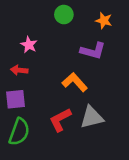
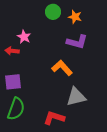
orange star: (104, 21) -> (75, 17), moved
red arrow: (19, 70) -> (12, 51), moved
red L-shape: (60, 120) -> (54, 118), moved, turned 45

